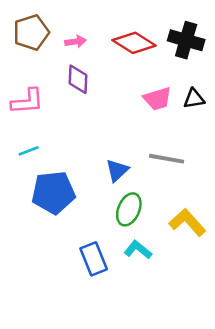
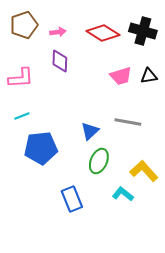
cyan L-shape: (138, 250) -> (123, 194), moved

